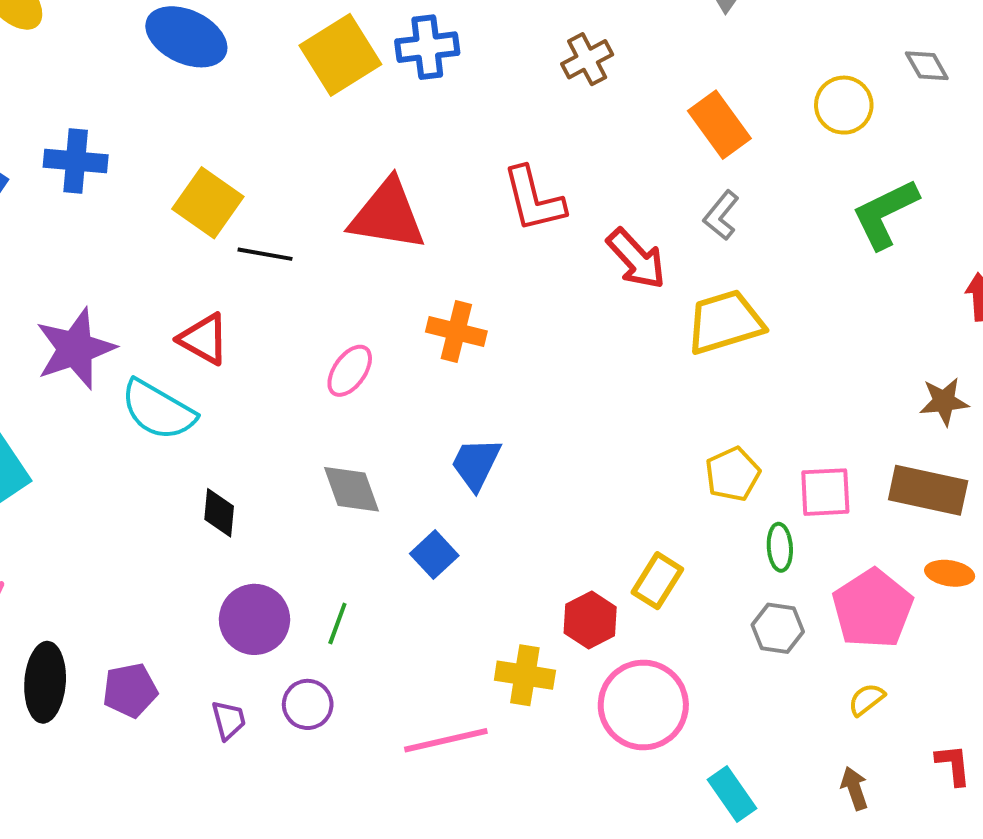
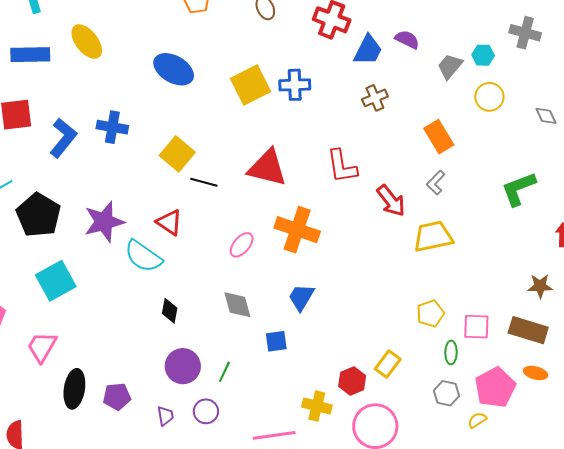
yellow circle: (844, 105) -> (489, 97), moved
orange cross: (456, 331) -> (297, 230), size x1.5
blue square: (434, 555) -> (276, 341), turned 30
yellow semicircle: (866, 699) -> (477, 420), moved

